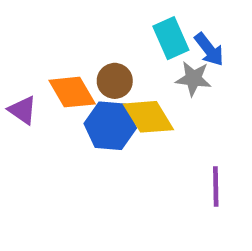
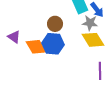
orange diamond: (72, 92) -> (36, 47), moved
yellow diamond: (148, 117) -> (93, 40), moved

